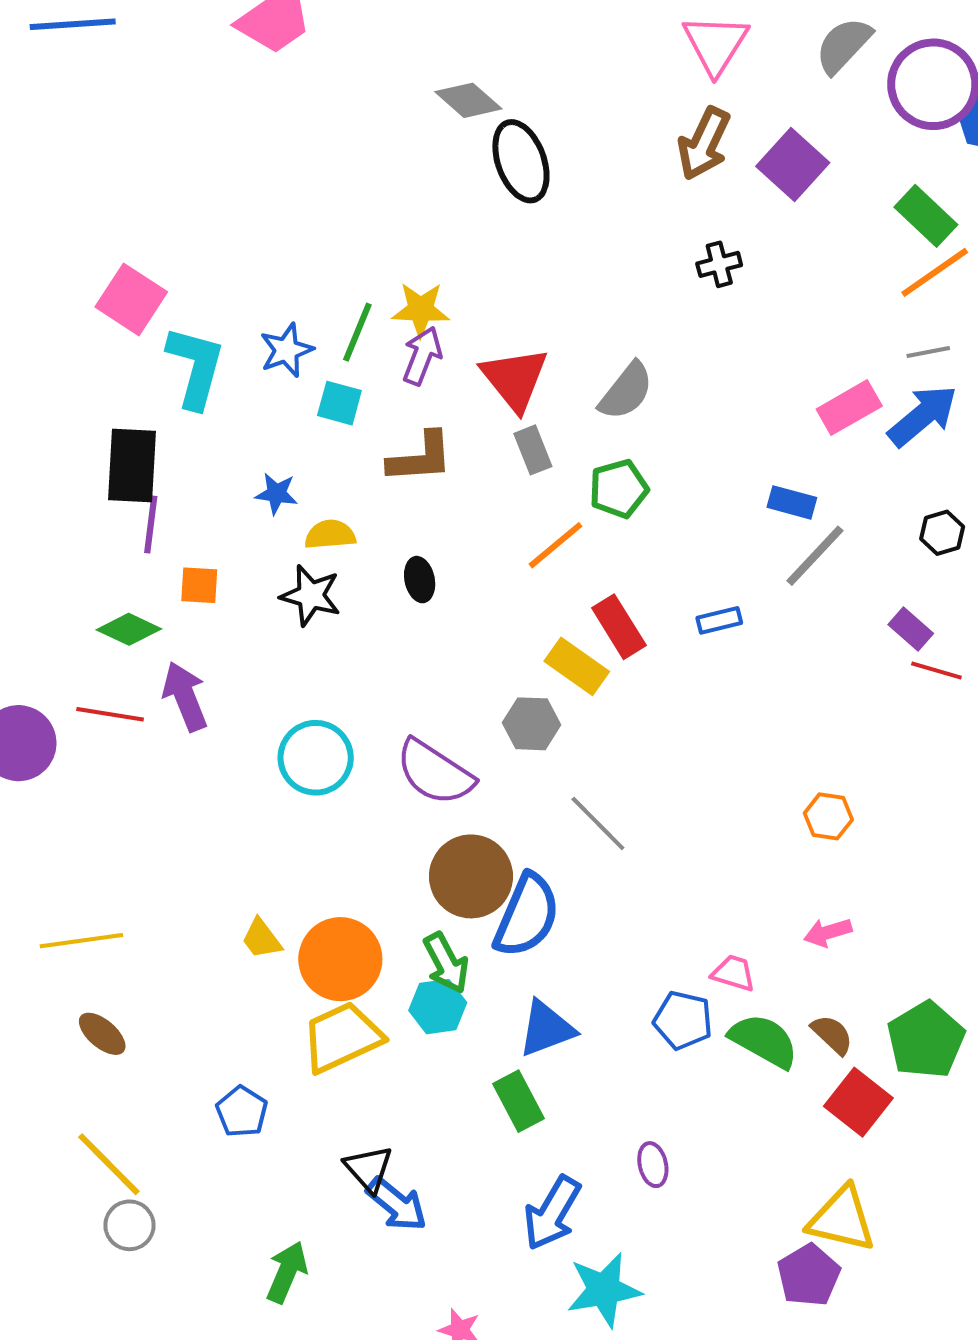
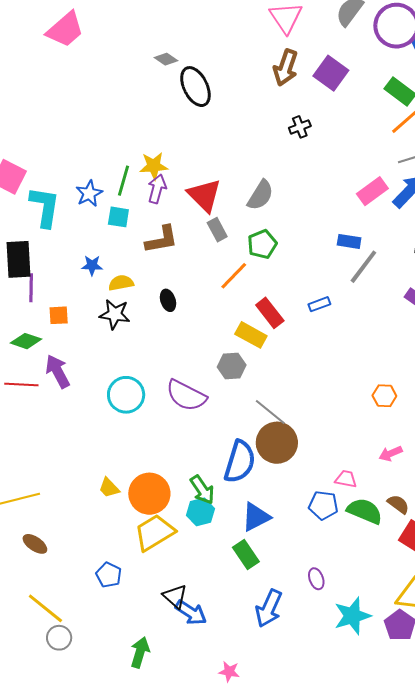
gray diamond: (468, 100) -> (166, 59), size x0.7
brown circle: (471, 876) -> (277, 443), moved
cyan star: (604, 1290) -> (352, 616), moved

